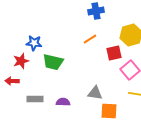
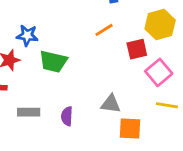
purple semicircle: (63, 102) -> (67, 116), turned -88

